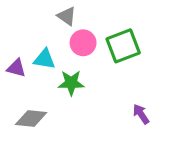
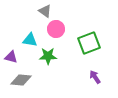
green square: (123, 46) -> (89, 43), moved
purple triangle: (16, 68) -> (11, 57), moved

